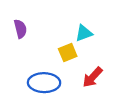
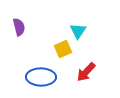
cyan triangle: (84, 33) -> (78, 31), turned -36

